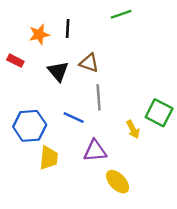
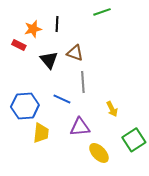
red rectangle: (15, 61) -> (19, 45), moved
green square: (159, 113) -> (134, 140), moved, turned 30

